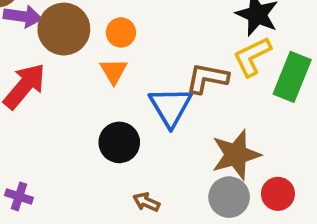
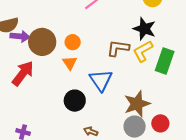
brown L-shape: (207, 78) -> (118, 48), moved

